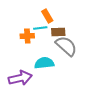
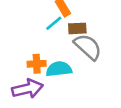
cyan line: (40, 28) -> (54, 23), turned -32
orange cross: (27, 36) -> (37, 64), moved

